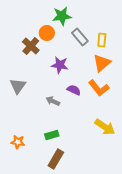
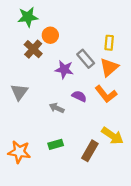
green star: (62, 16) -> (28, 17), moved
gray rectangle: (80, 37) -> (86, 59), moved
orange star: (18, 142) -> (19, 152), size x1.5
brown rectangle: (56, 159) -> (90, 151), moved

